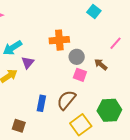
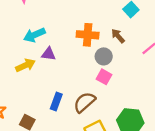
purple triangle: (28, 63) -> (49, 54), turned 48
brown arrow: (101, 64) -> (118, 36), moved

